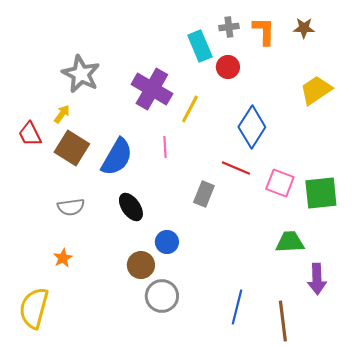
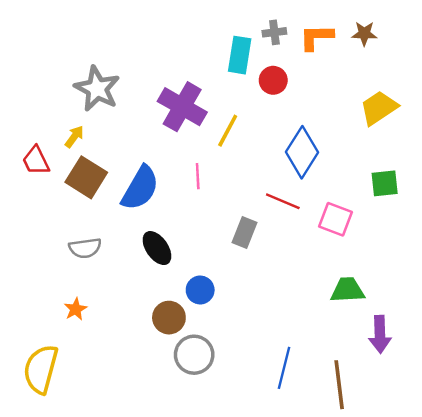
orange L-shape: (264, 31) -> (316, 37), turned -92
cyan rectangle: (200, 46) -> (240, 55), turned 32
green square: (321, 193) -> (385, 183), moved, size x0.7

